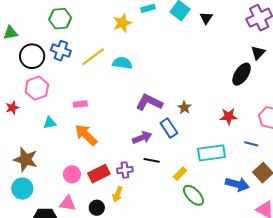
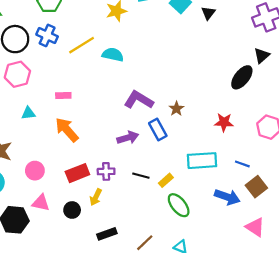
blue line: (251, 144) -> (242, 164), moved
black line: (152, 160) -> (141, 176), moved
pink circle: (72, 174) -> (35, 171), moved

